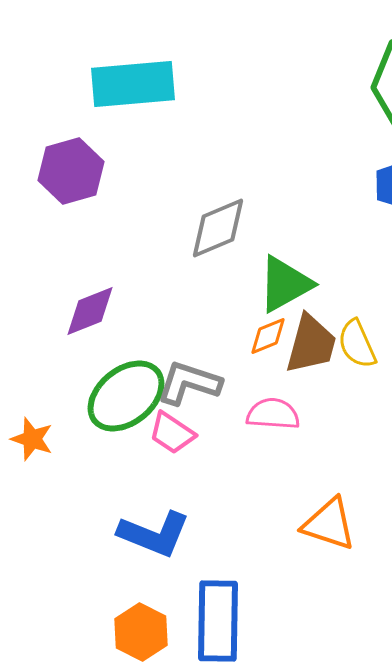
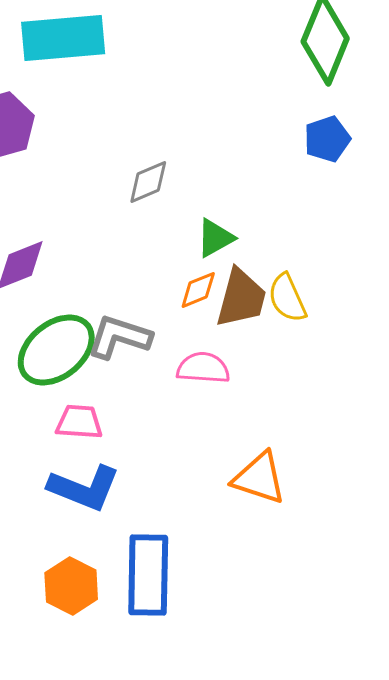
gray diamond: (218, 228) -> (148, 182), size x0.7
green triangle: (285, 284) -> (215, 238), size x0.7
pink trapezoid: (172, 433) -> (79, 422), moved, turned 150

